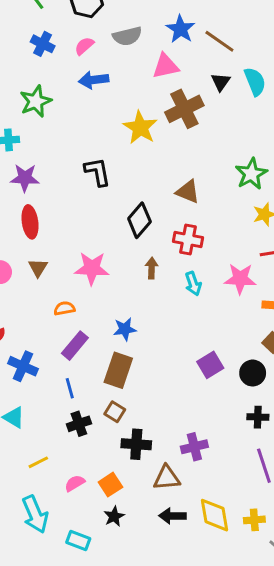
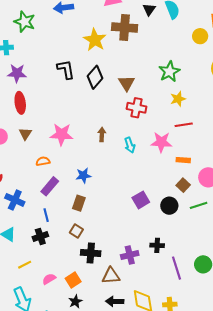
green star: (36, 101) -> (25, 22), turned -30
brown cross: (184, 109) -> (125, 28), turned 30
brown triangle: (188, 192) -> (127, 83), turned 36
black diamond: (139, 220) -> (95, 77), moved
red cross: (188, 240) -> (137, 108), moved
brown rectangle: (118, 370) -> (79, 203), size x0.7
black cross: (258, 417) -> (157, 245), moved
black cross: (79, 424) -> (40, 237), moved

